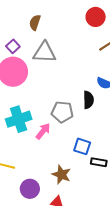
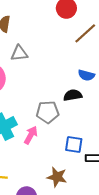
gray triangle: (44, 52) -> (19, 53), size x0.7
black semicircle: (88, 100) -> (73, 95), turned -90

